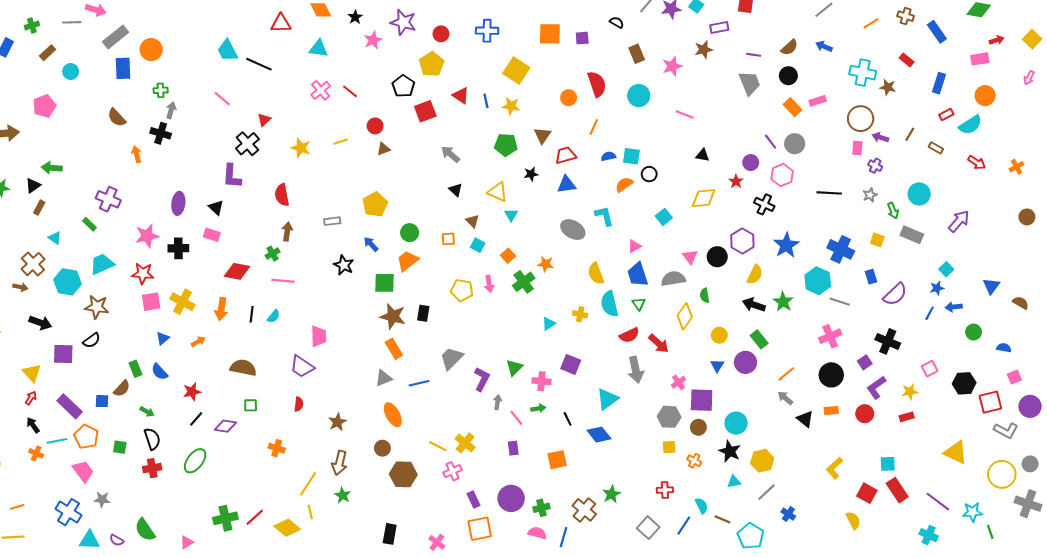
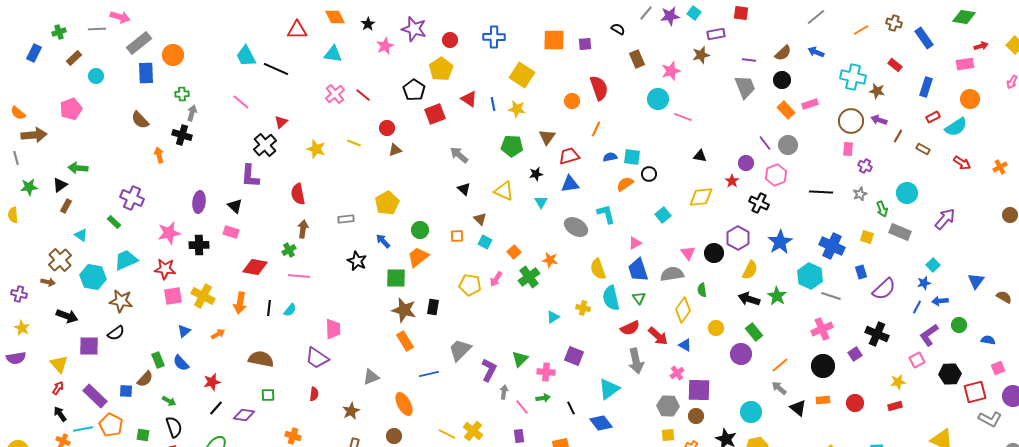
cyan circle: (639, 96) -> (658, 99), moved
purple arrow: (880, 137) -> (879, 120), moved
yellow line: (341, 142) -> (354, 143), turned 40
cyan triangle: (511, 215) -> (541, 202), moved
pink arrow: (489, 284) -> (496, 279), turned 42
blue triangle: (717, 366) -> (685, 345), moved, turned -32
gray triangle: (383, 378) -> (371, 377), moved
purple L-shape: (876, 388) -> (929, 335), moved
cyan circle: (736, 423) -> (751, 412), moved

